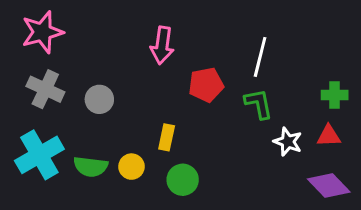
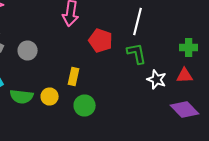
red pentagon: (206, 85) -> (101, 40), turned 30

